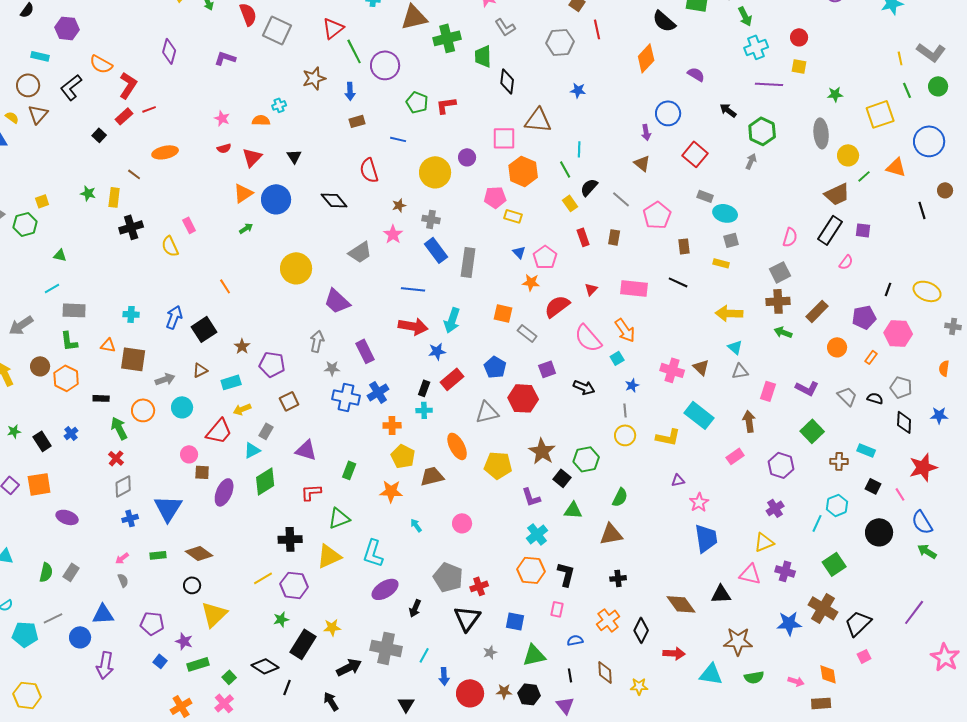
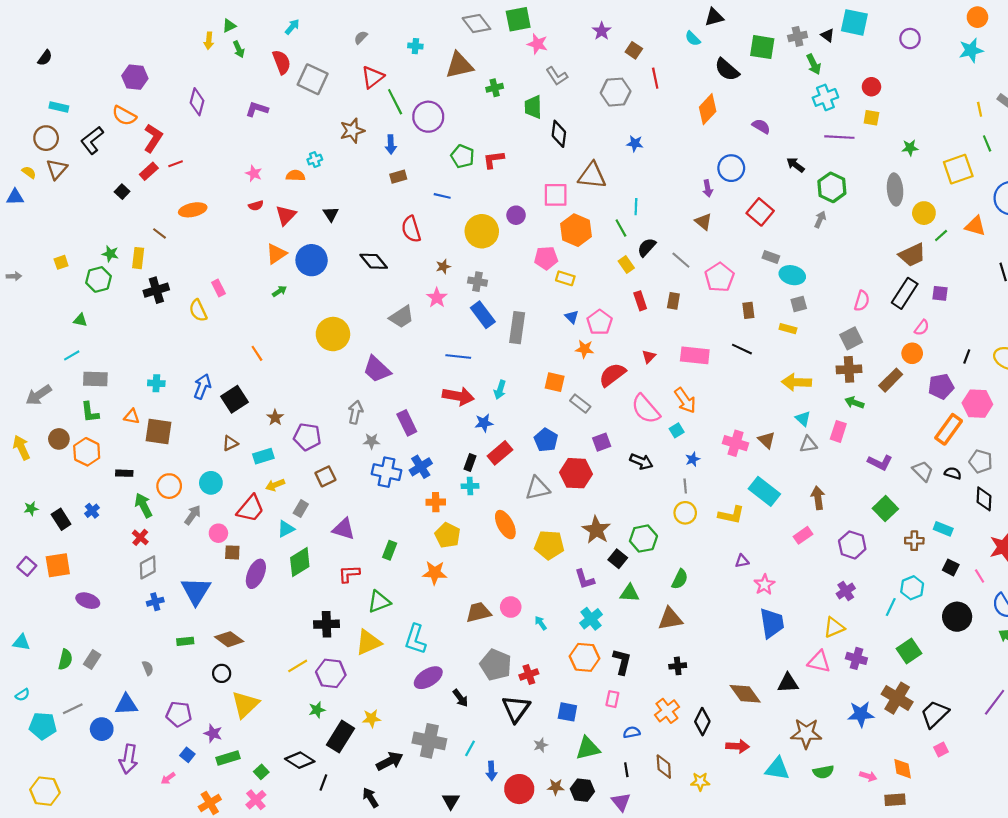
purple hexagon: (67, 28) -> (135, 77), moved
green cross: (447, 38) -> (495, 88), size x0.6
green hexagon: (25, 224) -> (98, 279), moved
cyan arrow: (452, 320) -> (500, 390), size x0.7
orange circle: (837, 347) -> (912, 353), moved
orange rectangle: (871, 357) -> (949, 429), size x2.0
gray arrow: (165, 379) -> (193, 515), moved, turned -36
pink rectangle: (768, 391) -> (838, 431), moved
brown trapezoid: (432, 476) -> (479, 612), moved
cyan arrow: (416, 525) -> (541, 623), moved
pink arrow: (122, 558) -> (168, 778), moved
black arrow: (415, 608) -> (460, 698), turned -60

